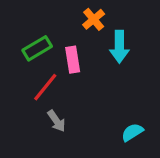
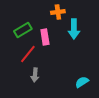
orange cross: (94, 19) -> (58, 12), turned 32
gray arrow: (56, 121) -> (35, 75), turned 40

